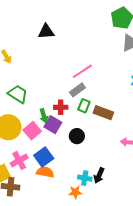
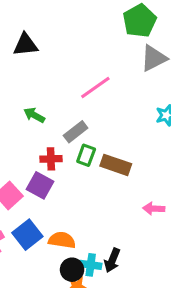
pink line: (82, 71) -> (95, 88), moved
green arrow: (44, 116) -> (34, 115), moved, turned 136
black circle: (77, 136) -> (72, 270), moved
orange semicircle: (45, 172) -> (62, 240), moved

